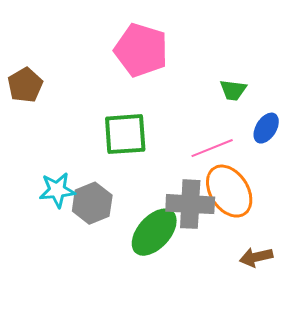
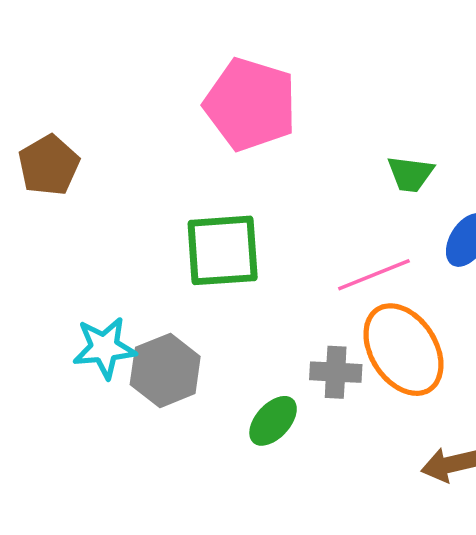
gray cross: (190, 204) -> (336, 372), size x0.6
green ellipse: (154, 232) -> (273, 421), size x0.6

